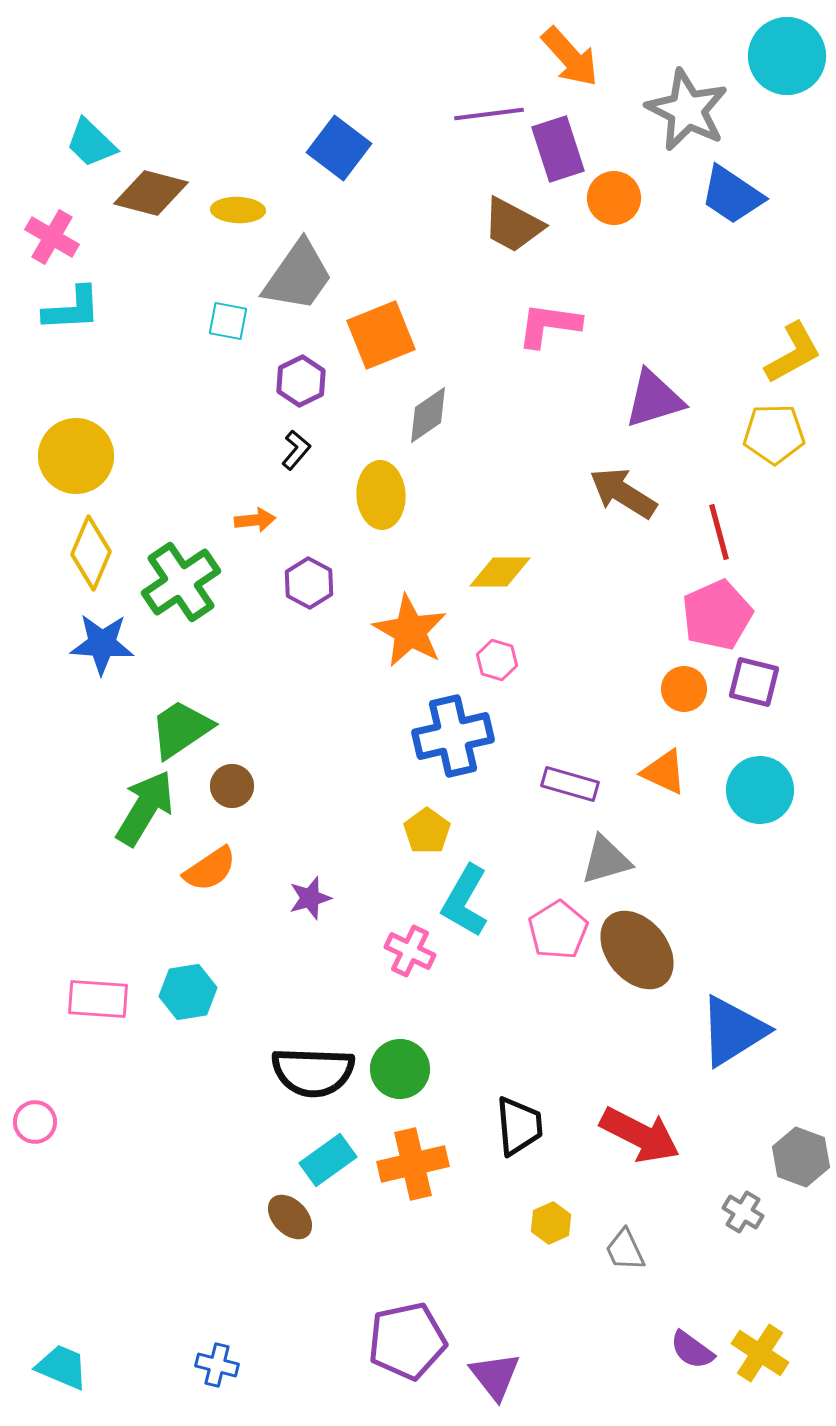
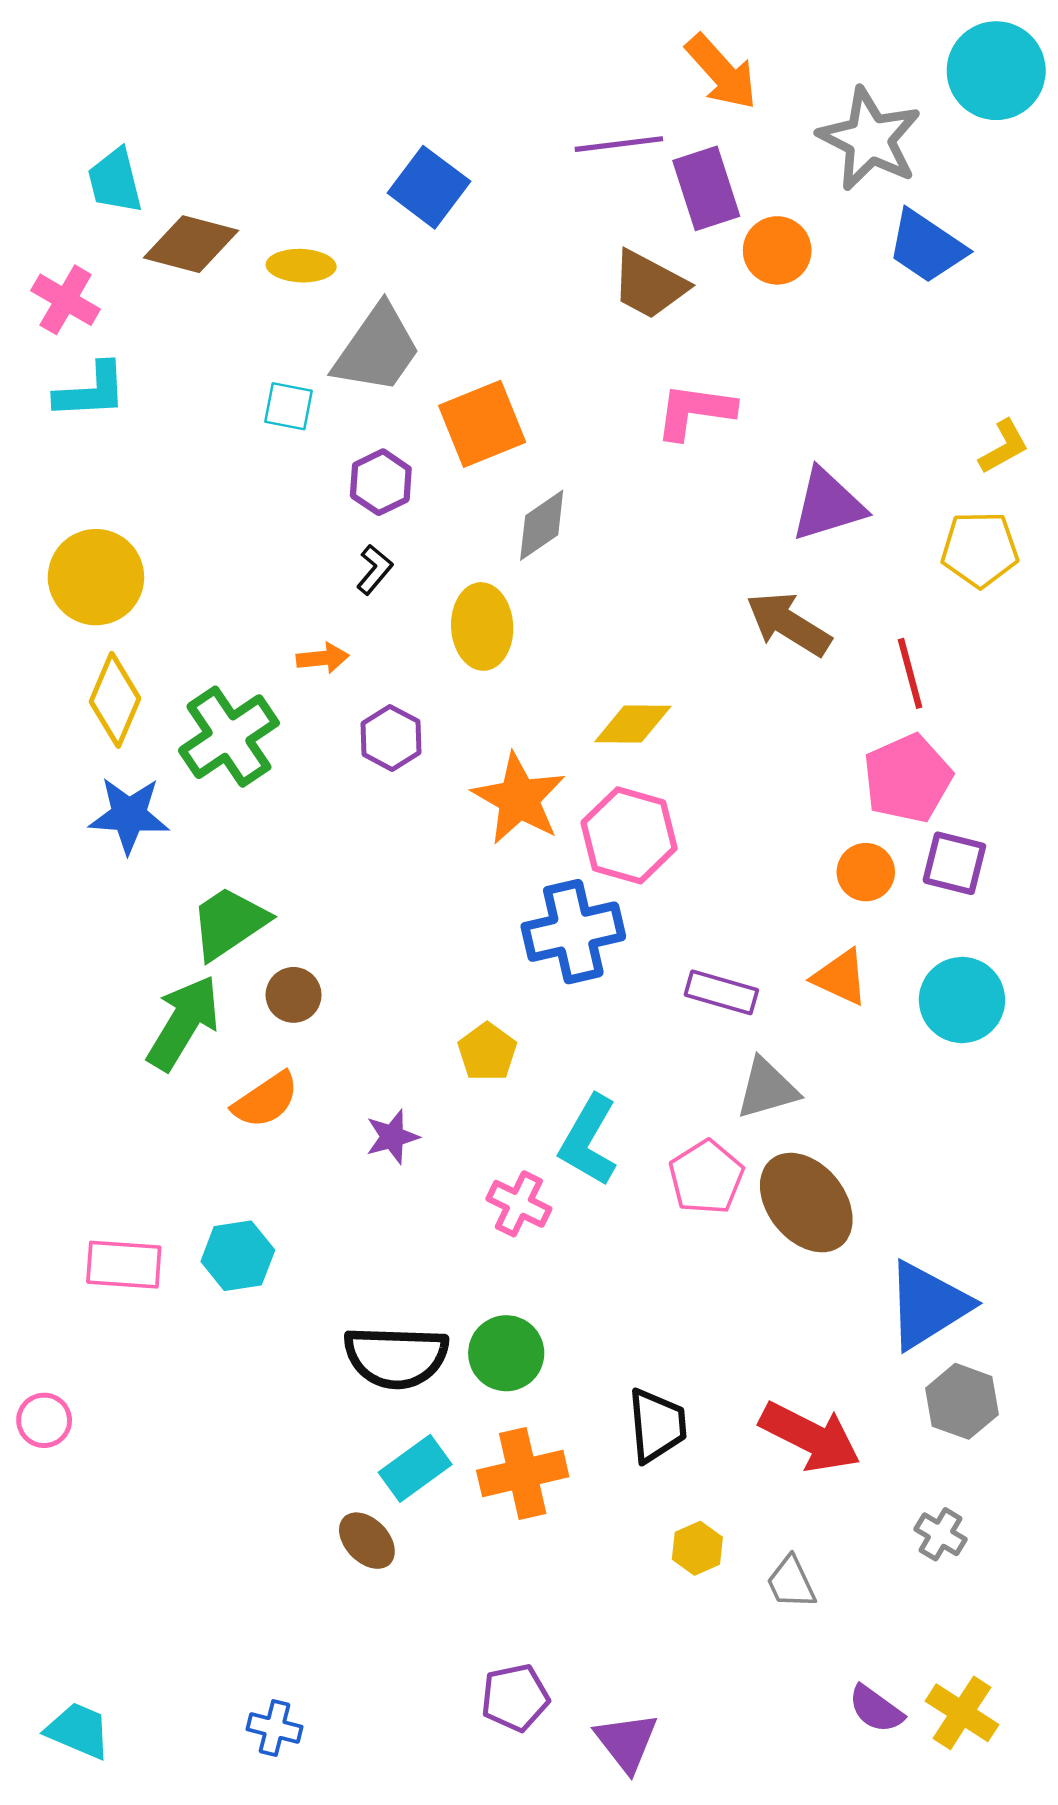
cyan trapezoid: (91, 143) -> (115, 181), turned 32
yellow L-shape: (793, 353) -> (1004, 447), size x0.7
pink hexagon: (497, 660) -> (629, 835), size x1.8
yellow pentagon: (427, 831) -> (487, 1052), moved
gray hexagon: (801, 1157) -> (962, 1401), moved
purple pentagon: (407, 1341) -> (515, 1698), size x0.7

